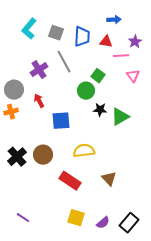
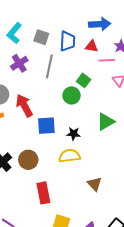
blue arrow: (114, 20) -> (100, 24), size x1.5
gray line: (64, 62) -> (49, 66), turned 40
purple cross: (39, 70) -> (19, 63), moved
red arrow: (39, 101) -> (24, 106), size x1.6
black star: (100, 110) -> (74, 134), moved
red rectangle: (70, 181) -> (43, 193), moved, turned 45

